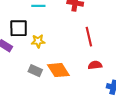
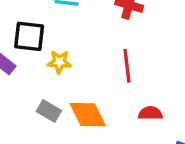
red line: (89, 37) -> (127, 66), moved

